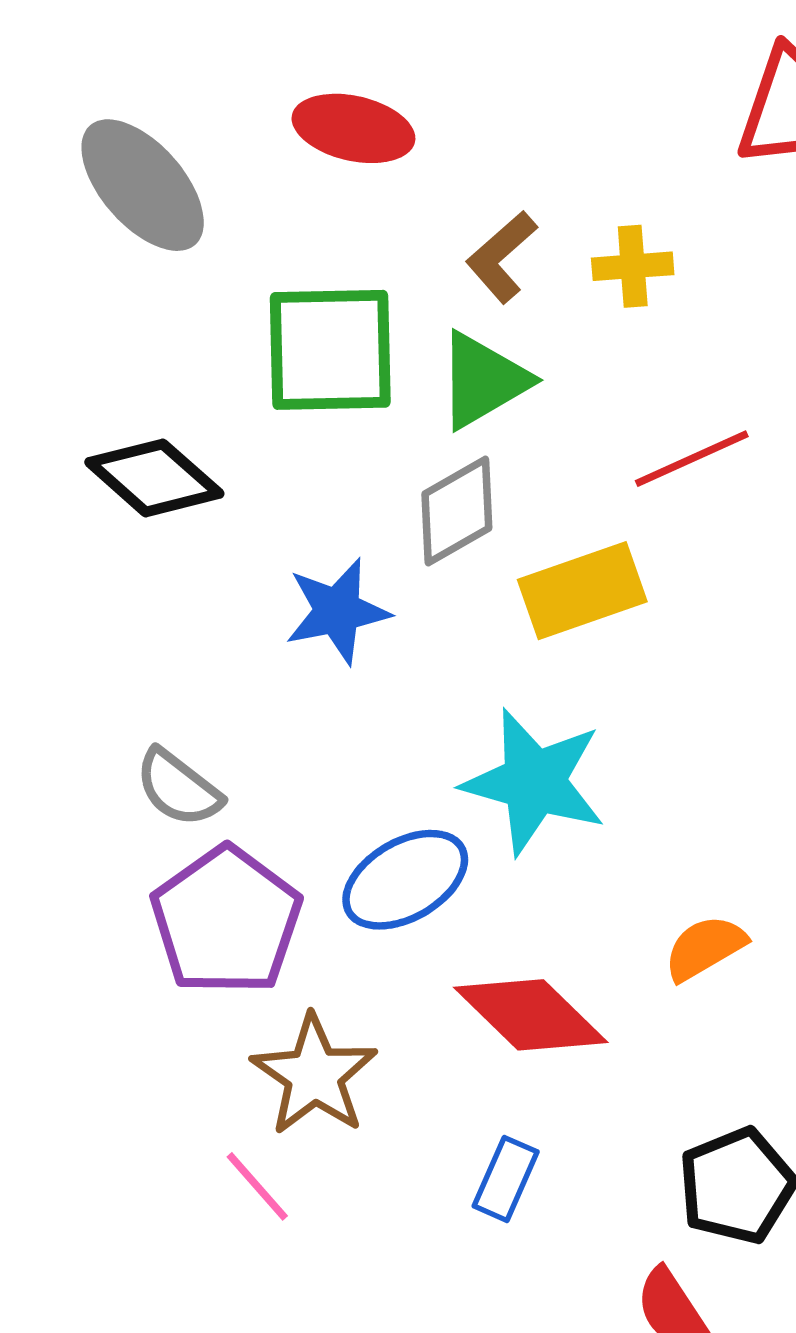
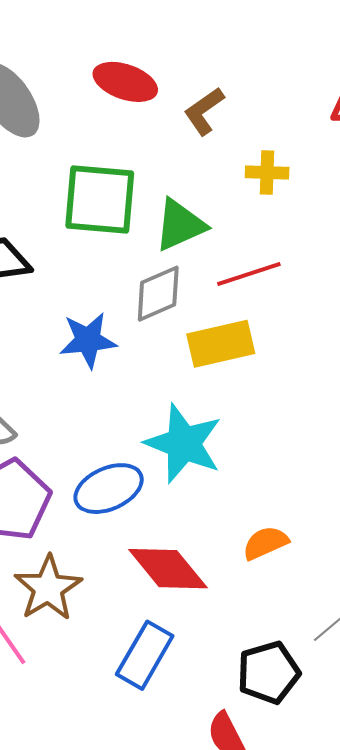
brown L-shape: (501, 257) -> (204, 111), moved
red line: (692, 459) -> (249, 274), moved
blue rectangle: (506, 1179) -> (145, 655), size x1.5

